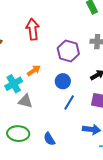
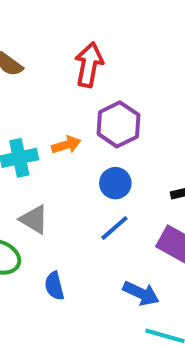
purple hexagon: (68, 51) -> (118, 124), moved
gray triangle: (25, 101) -> (34, 219), moved

